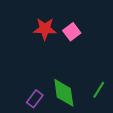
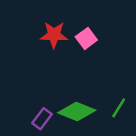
green diamond: (64, 93) -> (77, 112), turned -60

